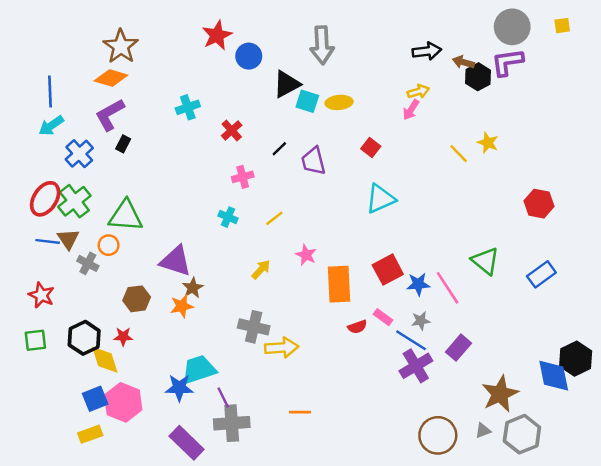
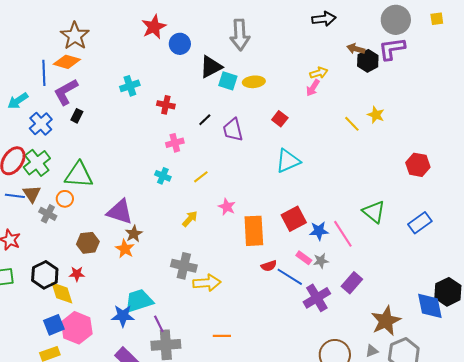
black arrow: (427, 51) -> (324, 19), moved
blue line: (50, 91) -> (44, 73), moved
red cross: (232, 130) -> (166, 105), turned -36
orange star: (182, 306) -> (125, 249), turned -30
pink rectangle: (383, 317) -> (304, 258), moved
blue line: (411, 340) -> (290, 277), moved

